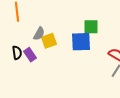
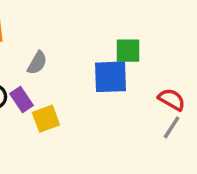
yellow square: (49, 41) -> (46, 119), moved

